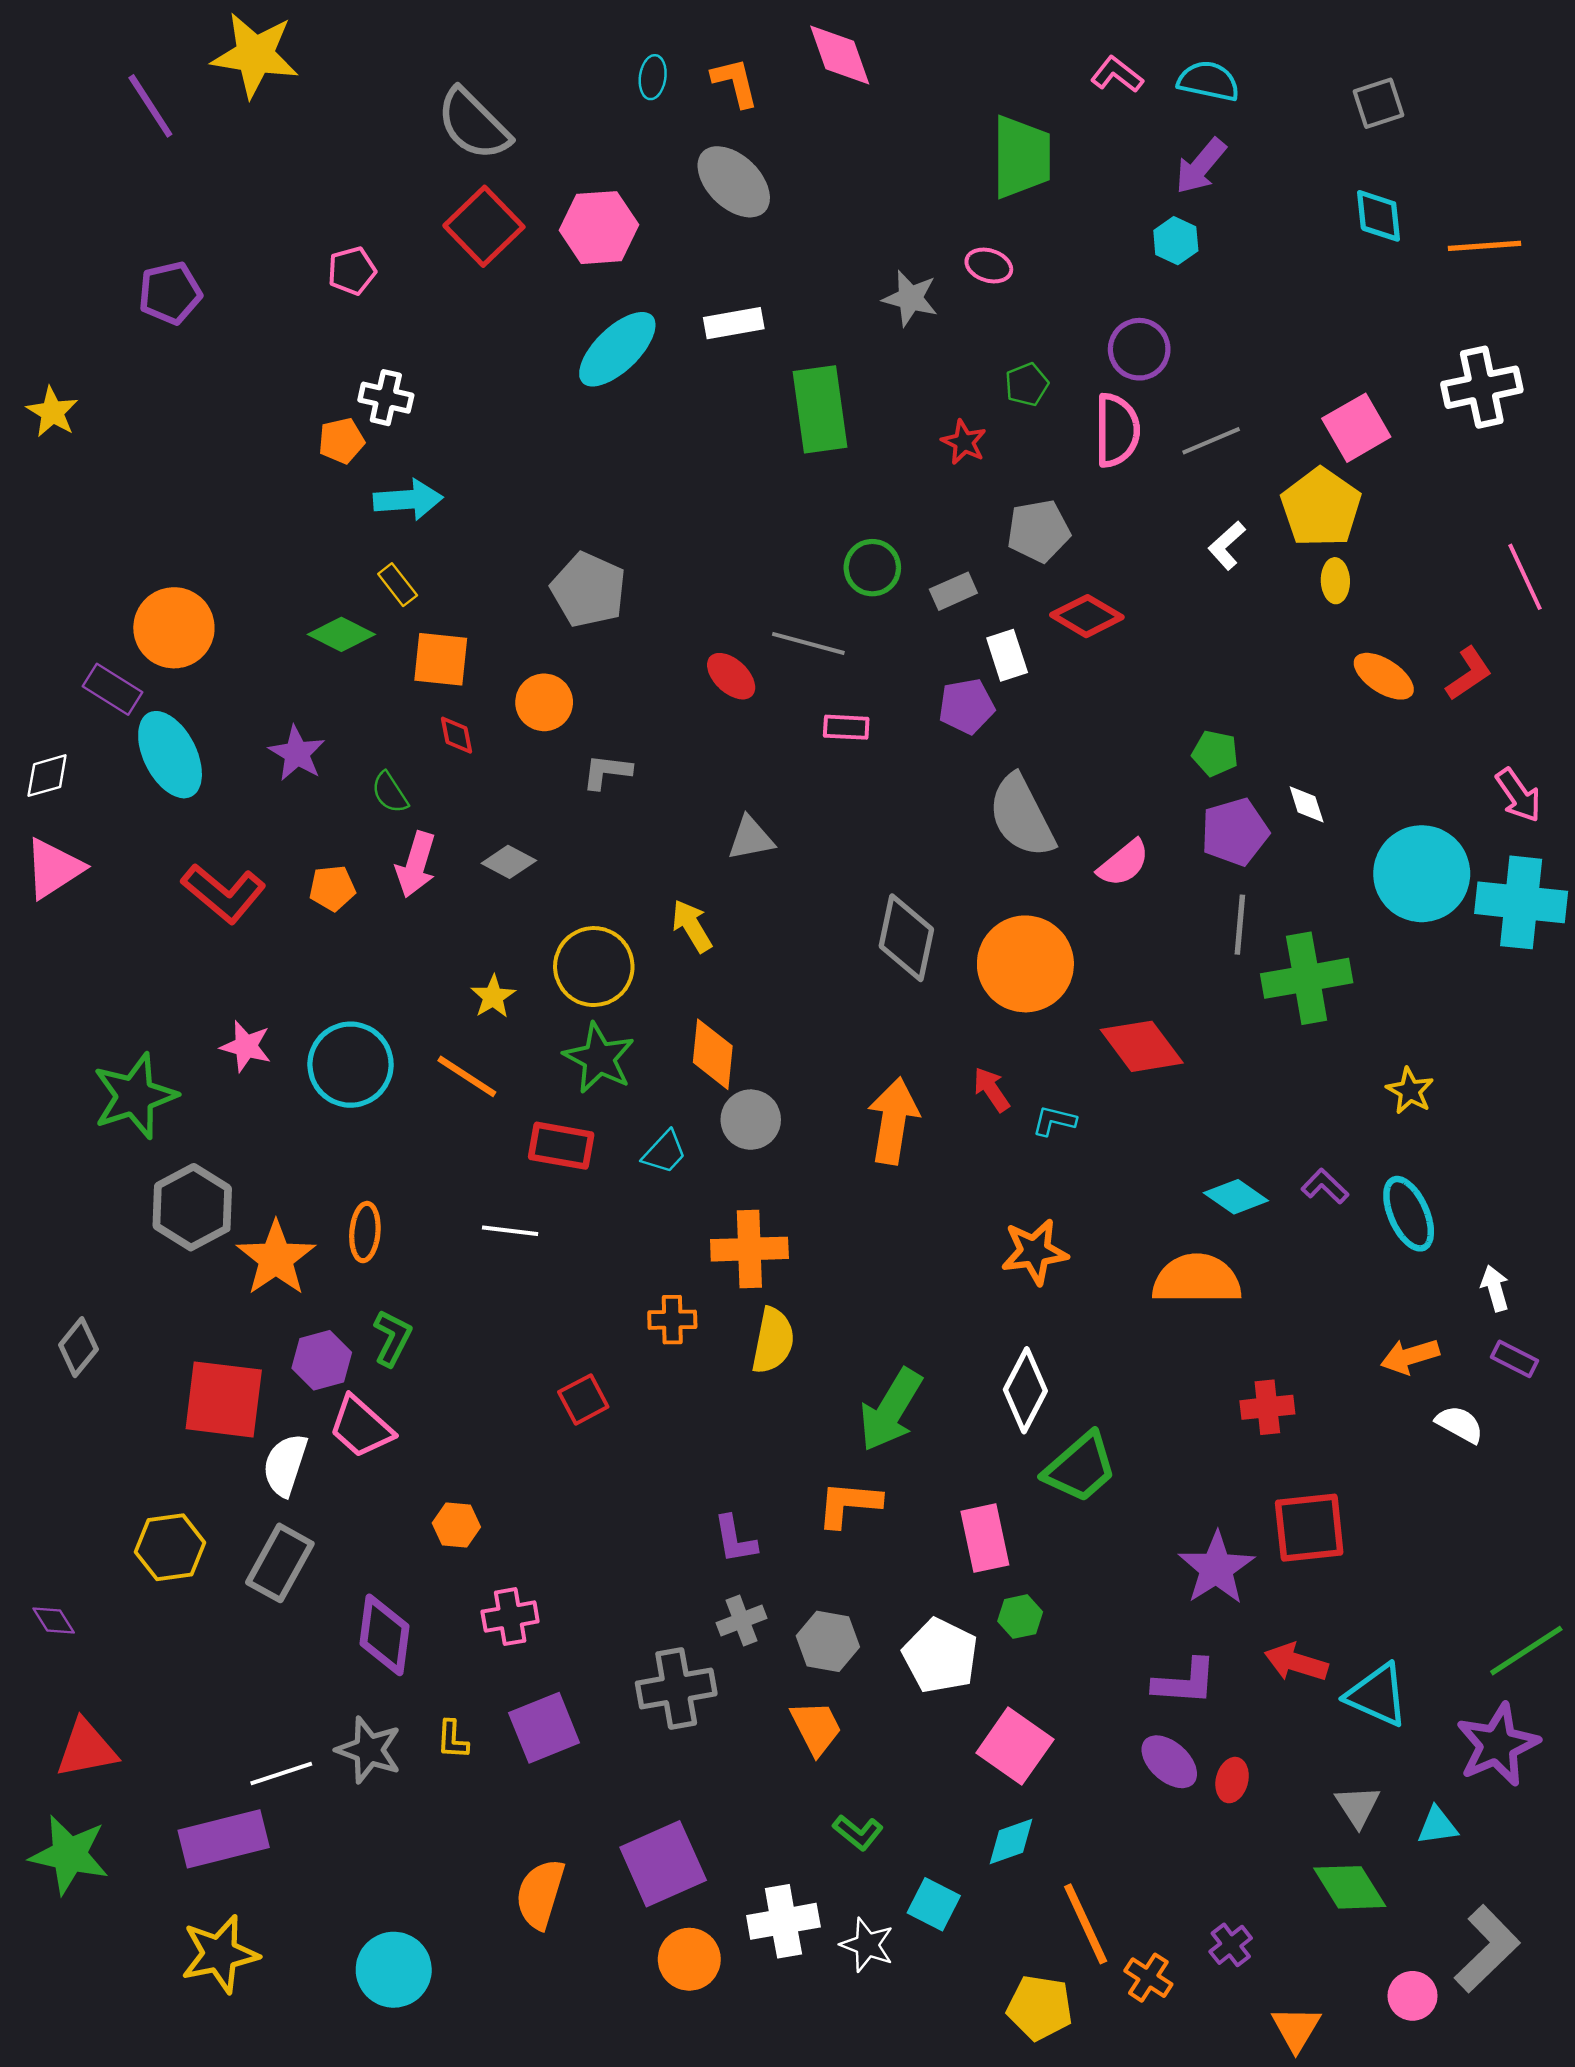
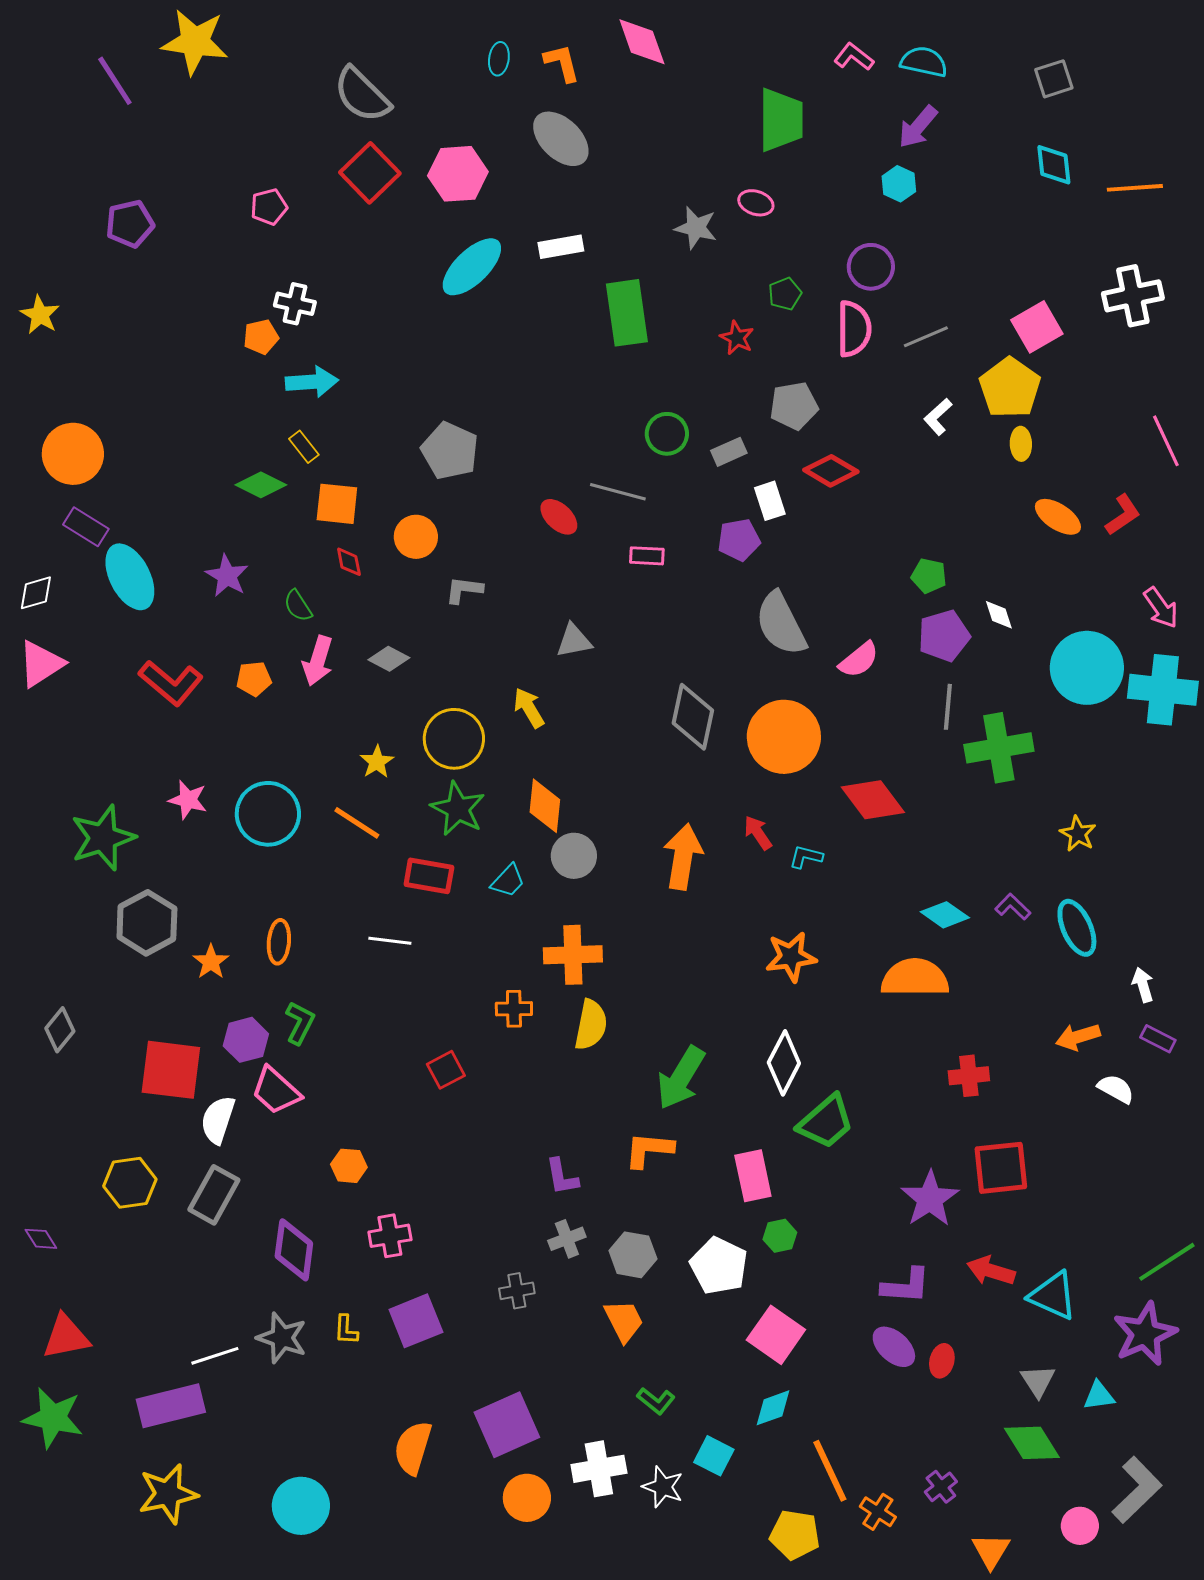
orange circle: (174, 628) -> (73, 454), moved
orange star: (276, 1258) -> (211, 962), size x0.6
gray cross: (676, 1688) -> (517, 1291), size x0.6

